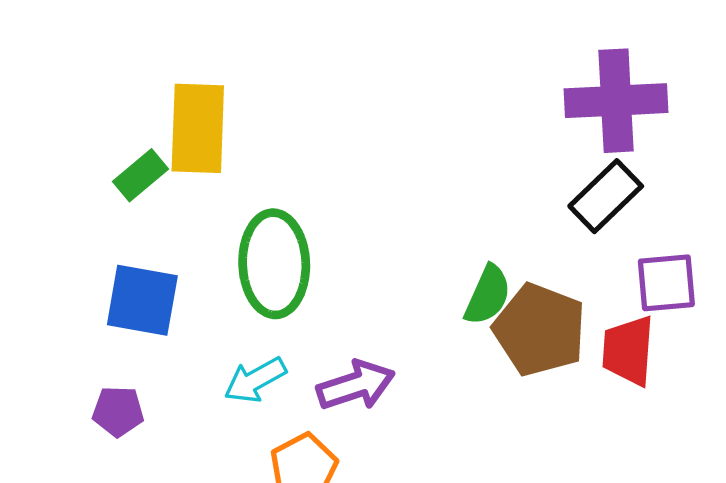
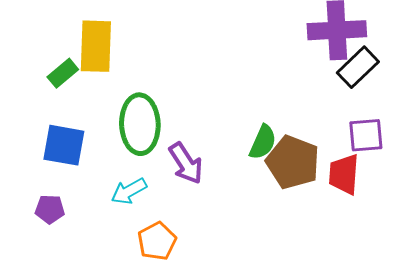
black rectangle: (606, 196) -> (358, 67), moved
purple arrow: (356, 385) -> (186, 163), moved, turned 75

